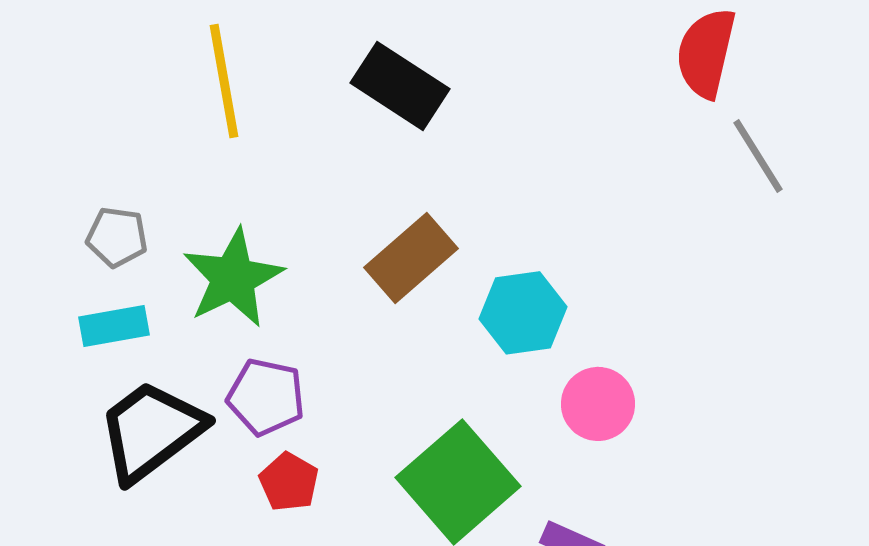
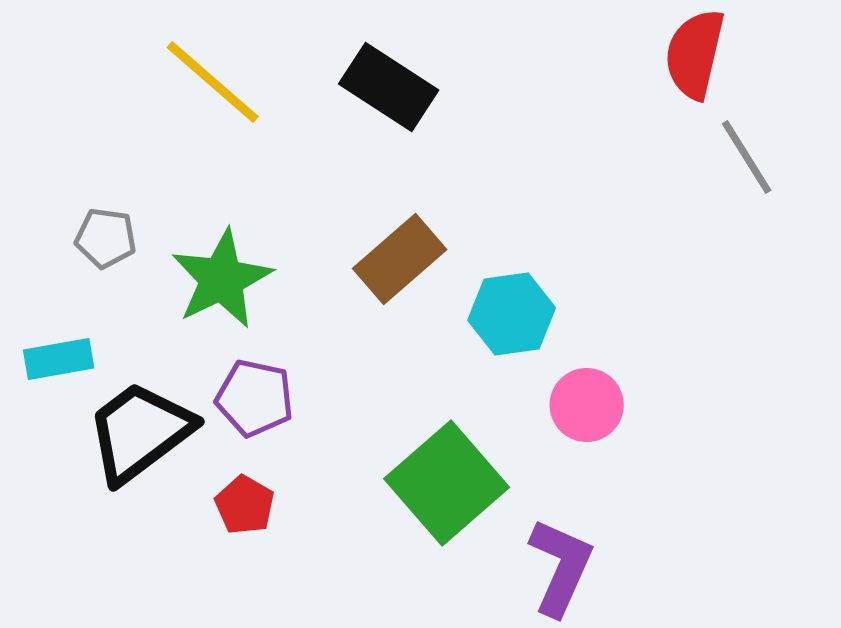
yellow line: (224, 81) -> (213, 82), turned -39
cyan rectangle: (114, 326) -> (59, 359), moved
red pentagon: (289, 482) -> (245, 505), moved

